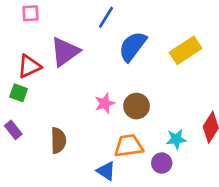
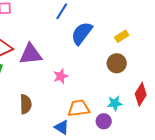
yellow rectangle: (186, 50) -> (122, 36), size x0.6
purple triangle: (65, 52) -> (31, 54), moved, turned 30
brown circle: (137, 106) -> (117, 63), moved

